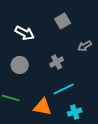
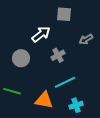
gray square: (63, 21) -> (64, 14), turned 35
white arrow: (25, 33) -> (41, 34), moved, turned -66

